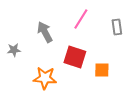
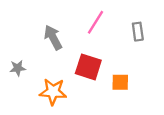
gray star: (14, 50) -> (18, 68), moved

